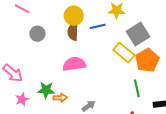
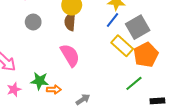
blue line: (98, 26) -> (112, 20), moved, turned -42
pink semicircle: (74, 64) -> (70, 55), turned 65
green line: (137, 88) -> (134, 83), turned 60

